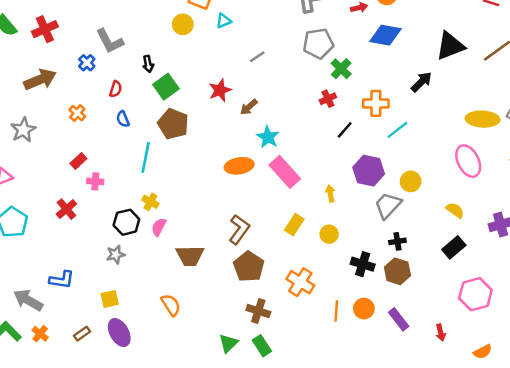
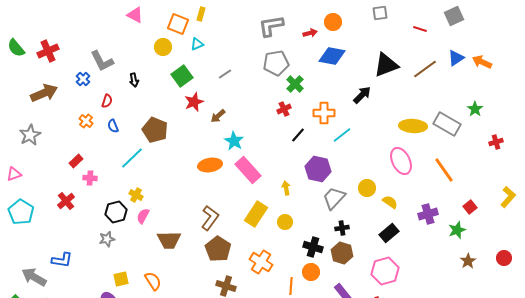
green square: (166, 87) -> (182, 76), moved
orange cross: (77, 113) -> (86, 121), moved
cyan line: (146, 157) -> (132, 158), turned 35
yellow circle: (411, 181) -> (367, 188), moved
yellow rectangle: (294, 225) -> (256, 214), size x1.4
pink hexagon: (475, 294) -> (385, 271), moved
yellow square: (110, 299) -> (121, 279), moved
orange circle: (364, 309) -> (311, 272), moved

